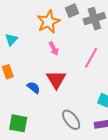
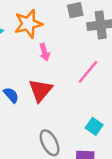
orange star: (48, 22) -> (28, 24), moved

